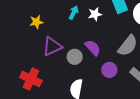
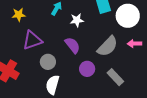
white star: (95, 14) -> (77, 20), moved
gray circle: (75, 57) -> (48, 62), moved

